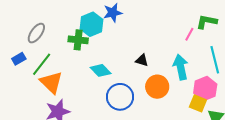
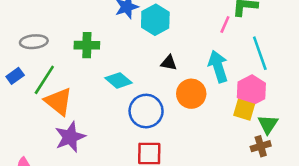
cyan hexagon: (92, 24) -> (155, 20), moved
gray ellipse: (36, 33) -> (34, 42), turned 55

